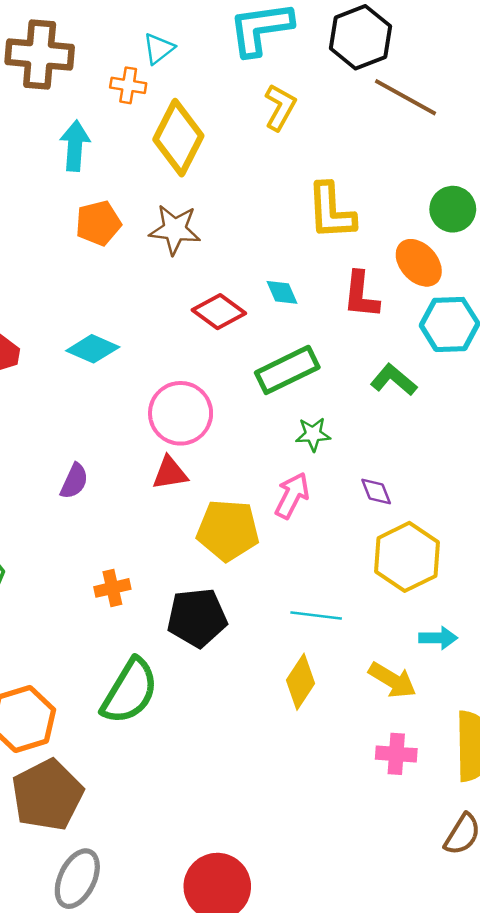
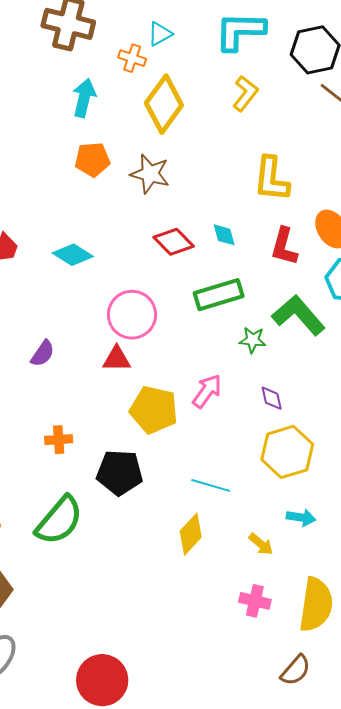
green L-shape: (394, 380) -> (299, 315), size x1.5
green star: (313, 434) -> (253, 340), moved
yellow arrow: (392, 680) -> (261, 544), size x0.7

